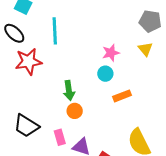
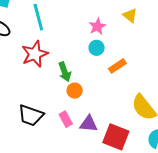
red star: (29, 61) -> (35, 54), moved

